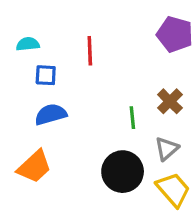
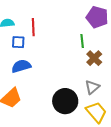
red line: (90, 51) -> (33, 27), moved
green line: (132, 118) -> (82, 41), moved

